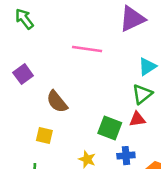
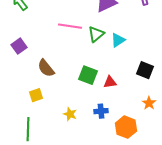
green triangle: (142, 94) -> (96, 34), moved
green square: (110, 128) -> (88, 75), moved
yellow square: (44, 135) -> (36, 95), turned -32

